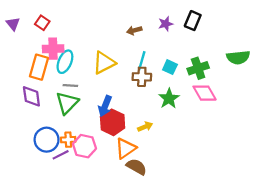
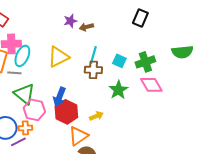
purple star: (166, 24) -> (70, 21), moved
gray line: (70, 86) -> (14, 73), moved
green triangle: (67, 103) -> (24, 94), turned -35
pink hexagon: (84, 146) -> (34, 110), moved

